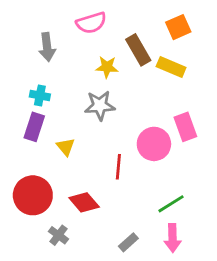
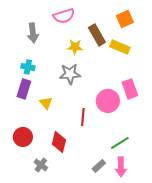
red circle: (33, 195) -> (23, 137), size x0.7
red diamond: (84, 202) -> (59, 142), turned 55
gray rectangle: (128, 242) -> (99, 166), moved

